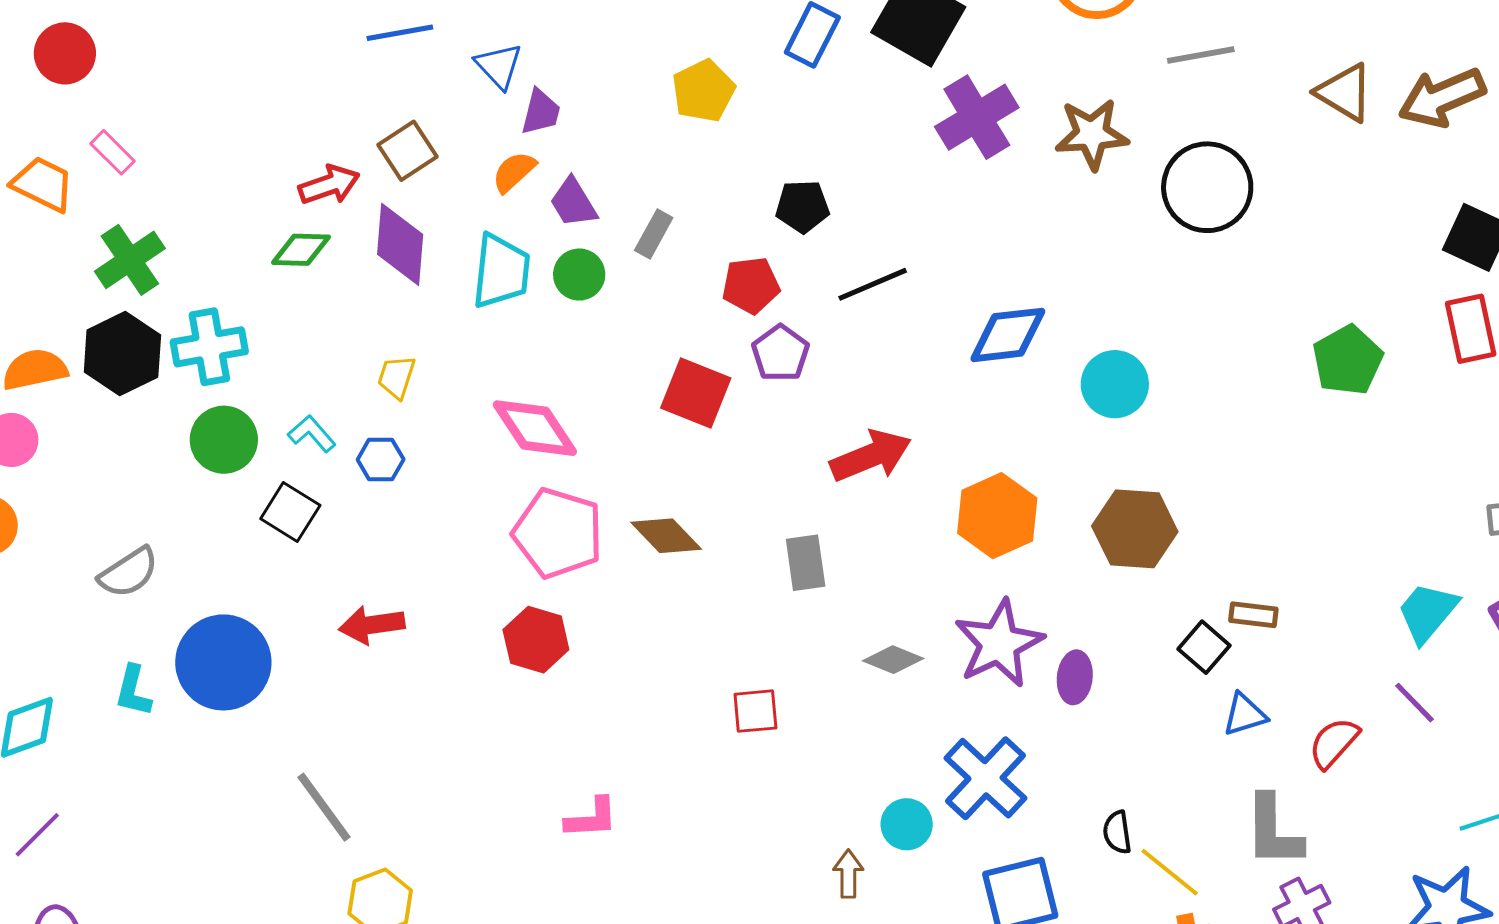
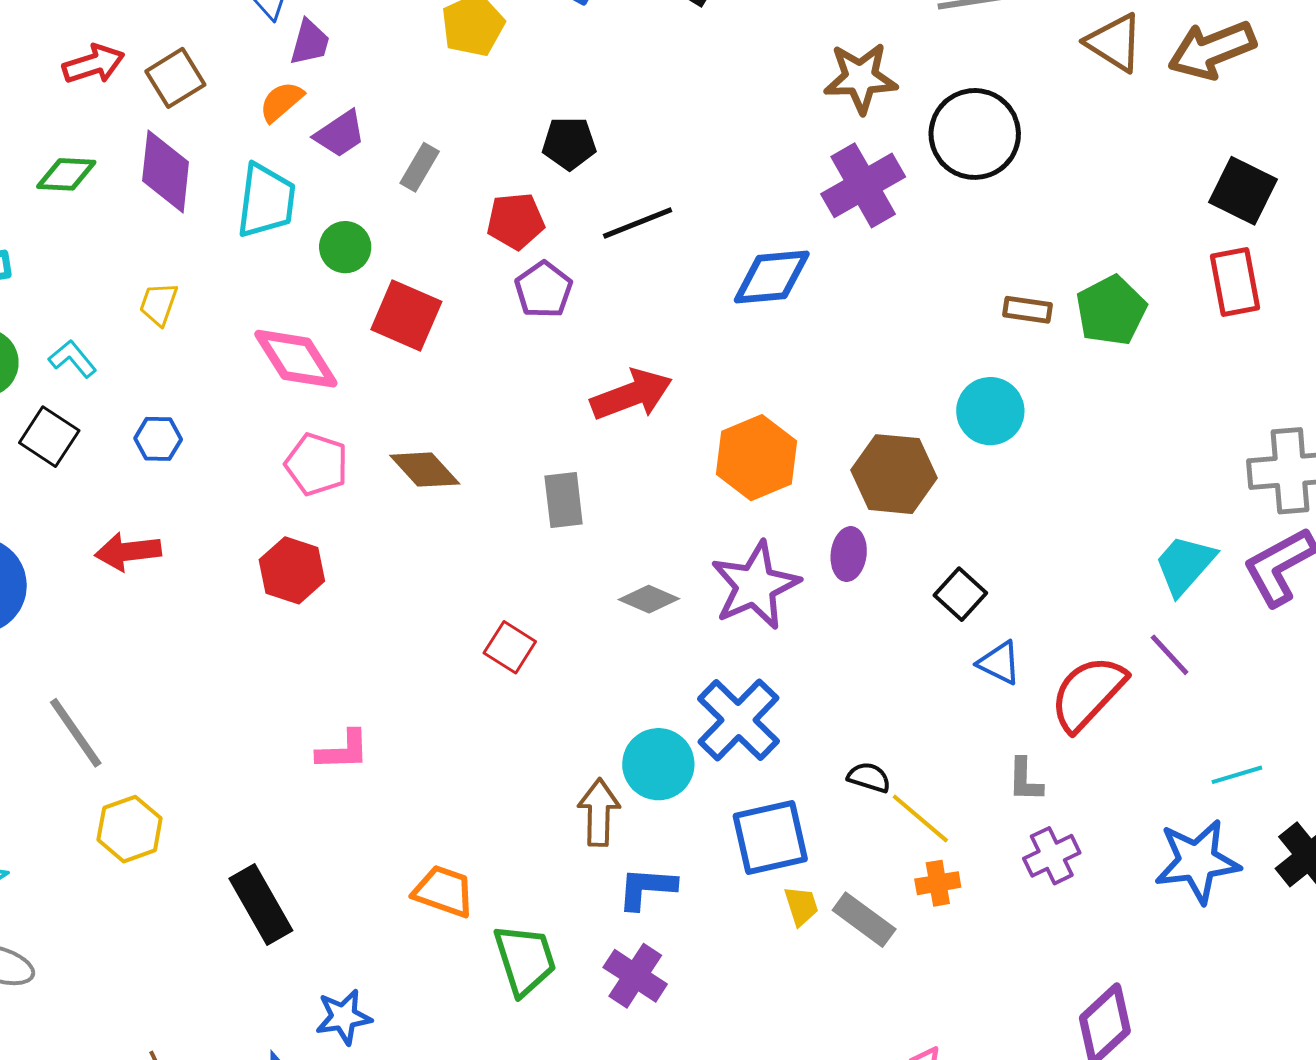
purple cross: (977, 117) -> (863, 185), moved
red arrow: (329, 185) -> (93, 64), moved
purple trapezoid: (573, 203) -> (340, 134), turned -94
green circle: (579, 275) -> (345, 247), moved
cyan circle: (1115, 384) -> (990, 411), moved
red square: (696, 393) -> (406, 315), moved
blue hexagon: (381, 459) -> (158, 439), moved
pink pentagon: (558, 533) -> (317, 464), size x0.7
brown rectangle: (1253, 615) -> (1027, 310), moved
purple ellipse: (1075, 677) -> (849, 554), moved
red square: (755, 711) -> (510, 647), turned 36
blue triangle: (1245, 715) -> (999, 663), turned 42
red semicircle: (1334, 743) -> (1088, 693), size x1.5
cyan circle: (907, 824) -> (658, 764), size x1.4
gray L-shape: (1273, 831) -> (1025, 780), size x0.6
black semicircle: (1117, 832) -> (869, 777), turned 114
brown arrow: (848, 874) -> (599, 812), size x1.4

